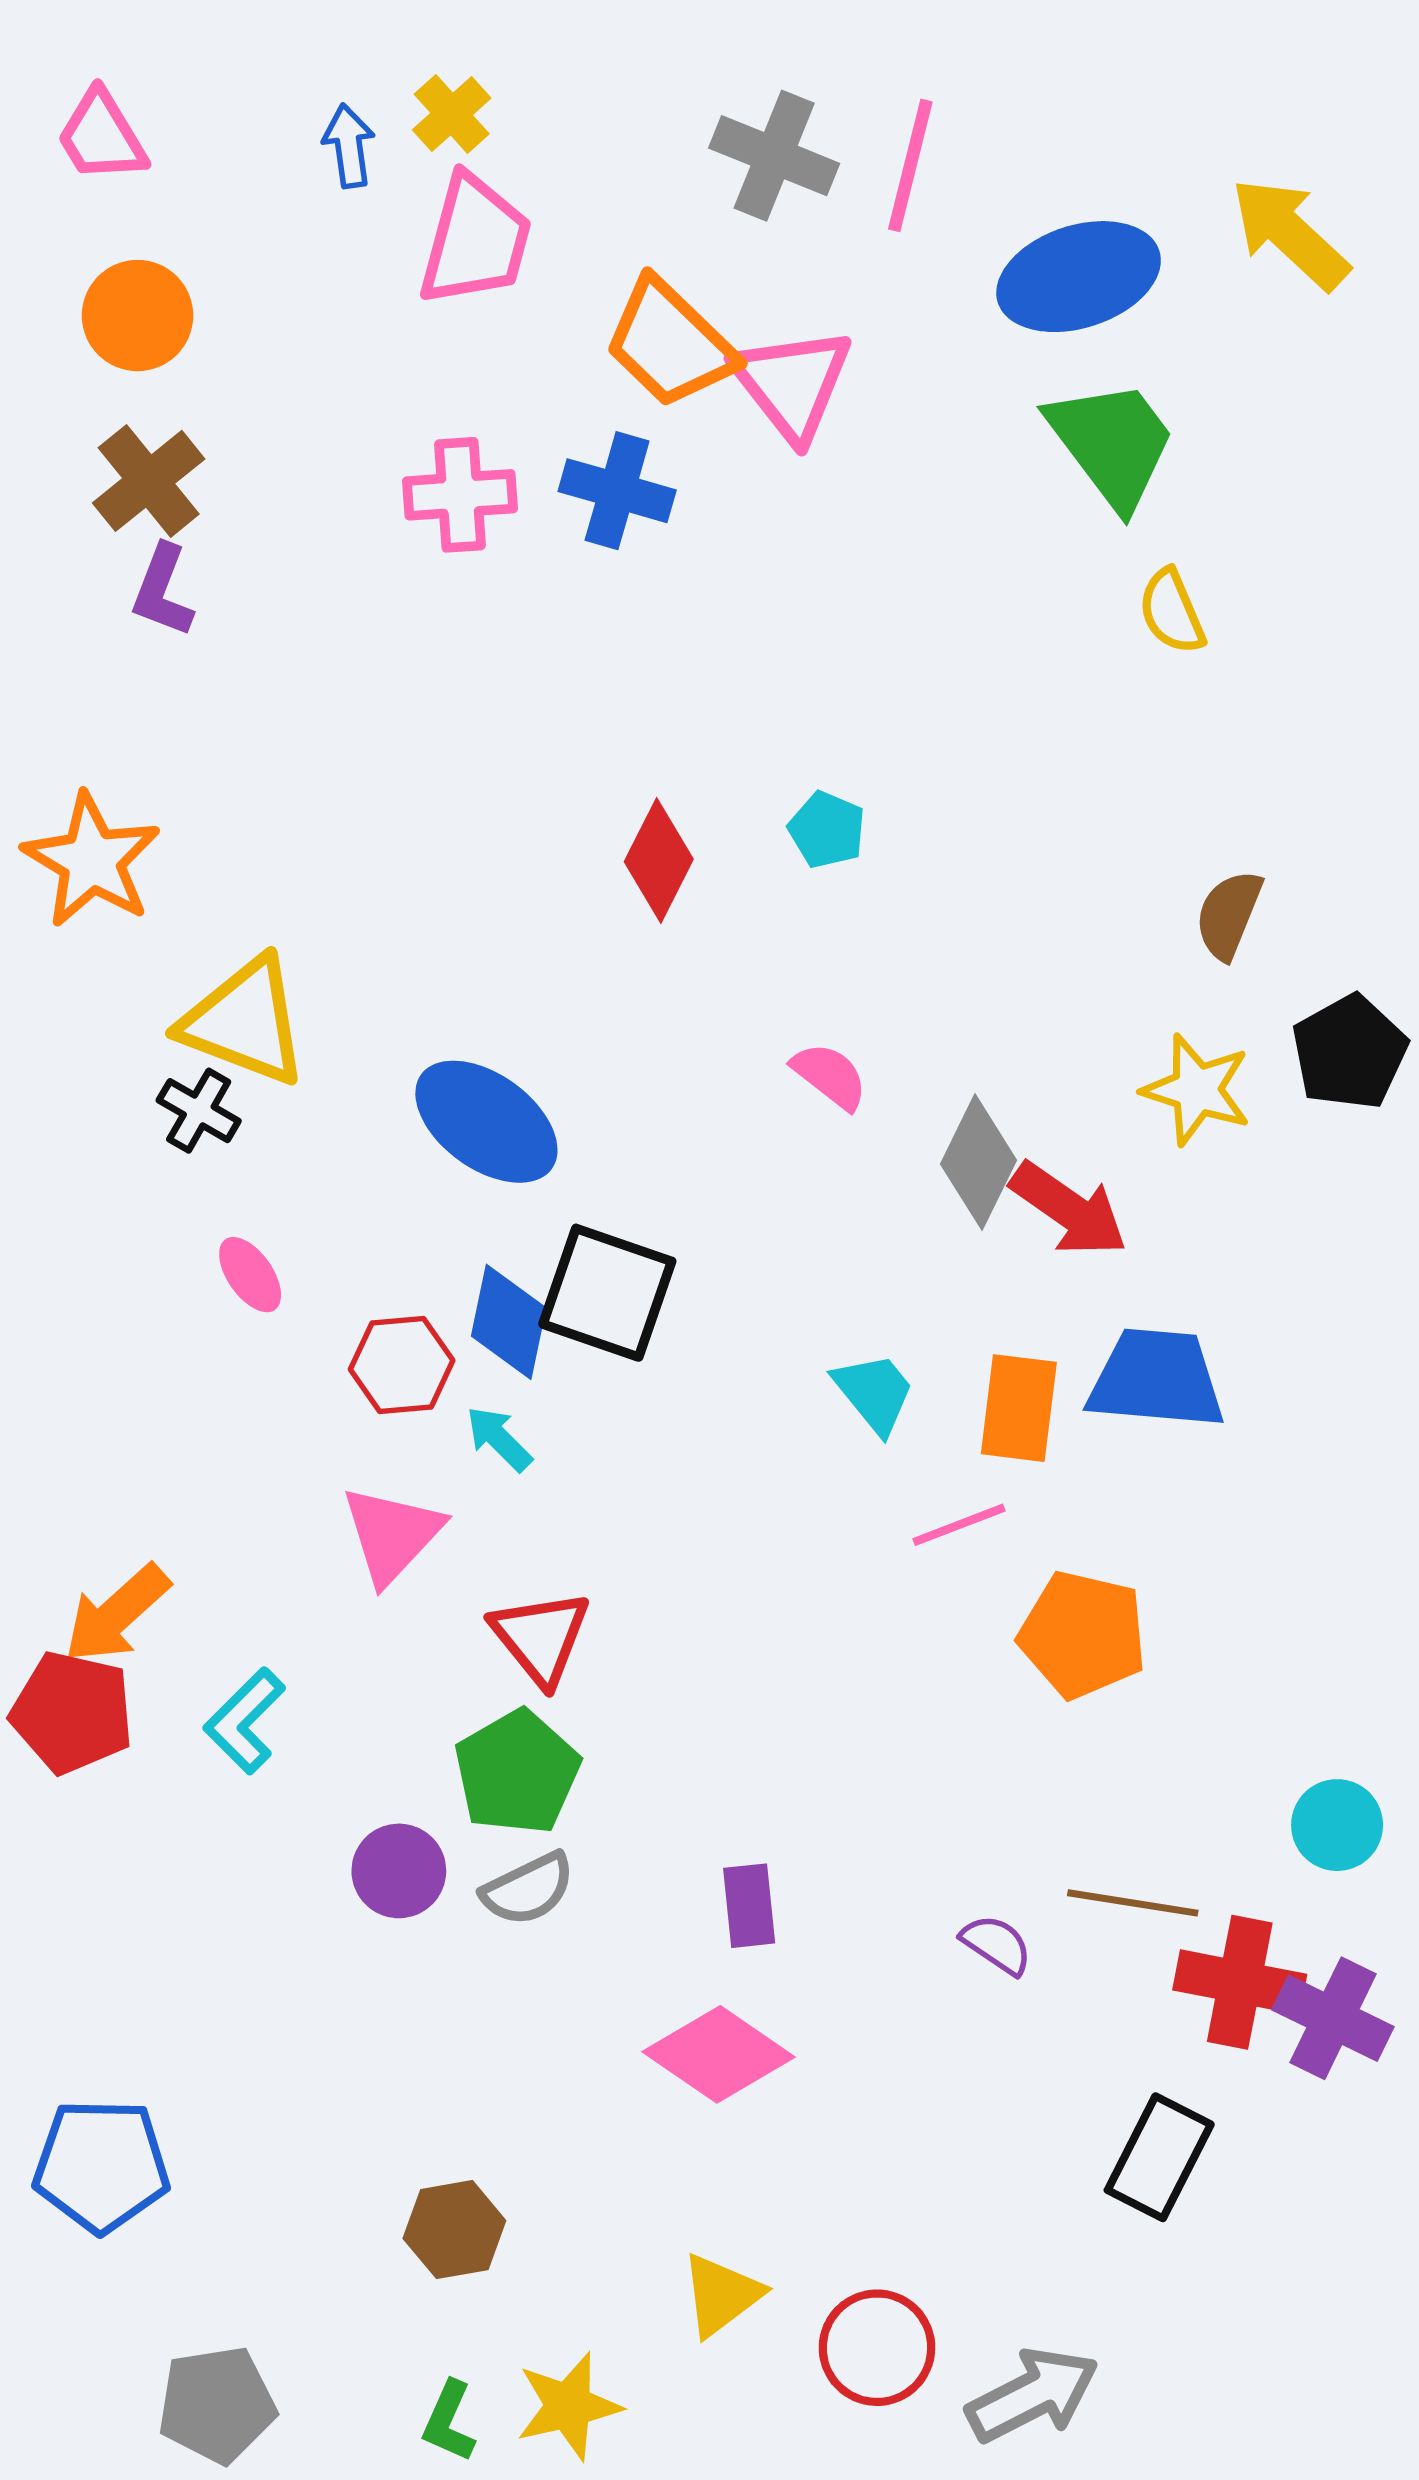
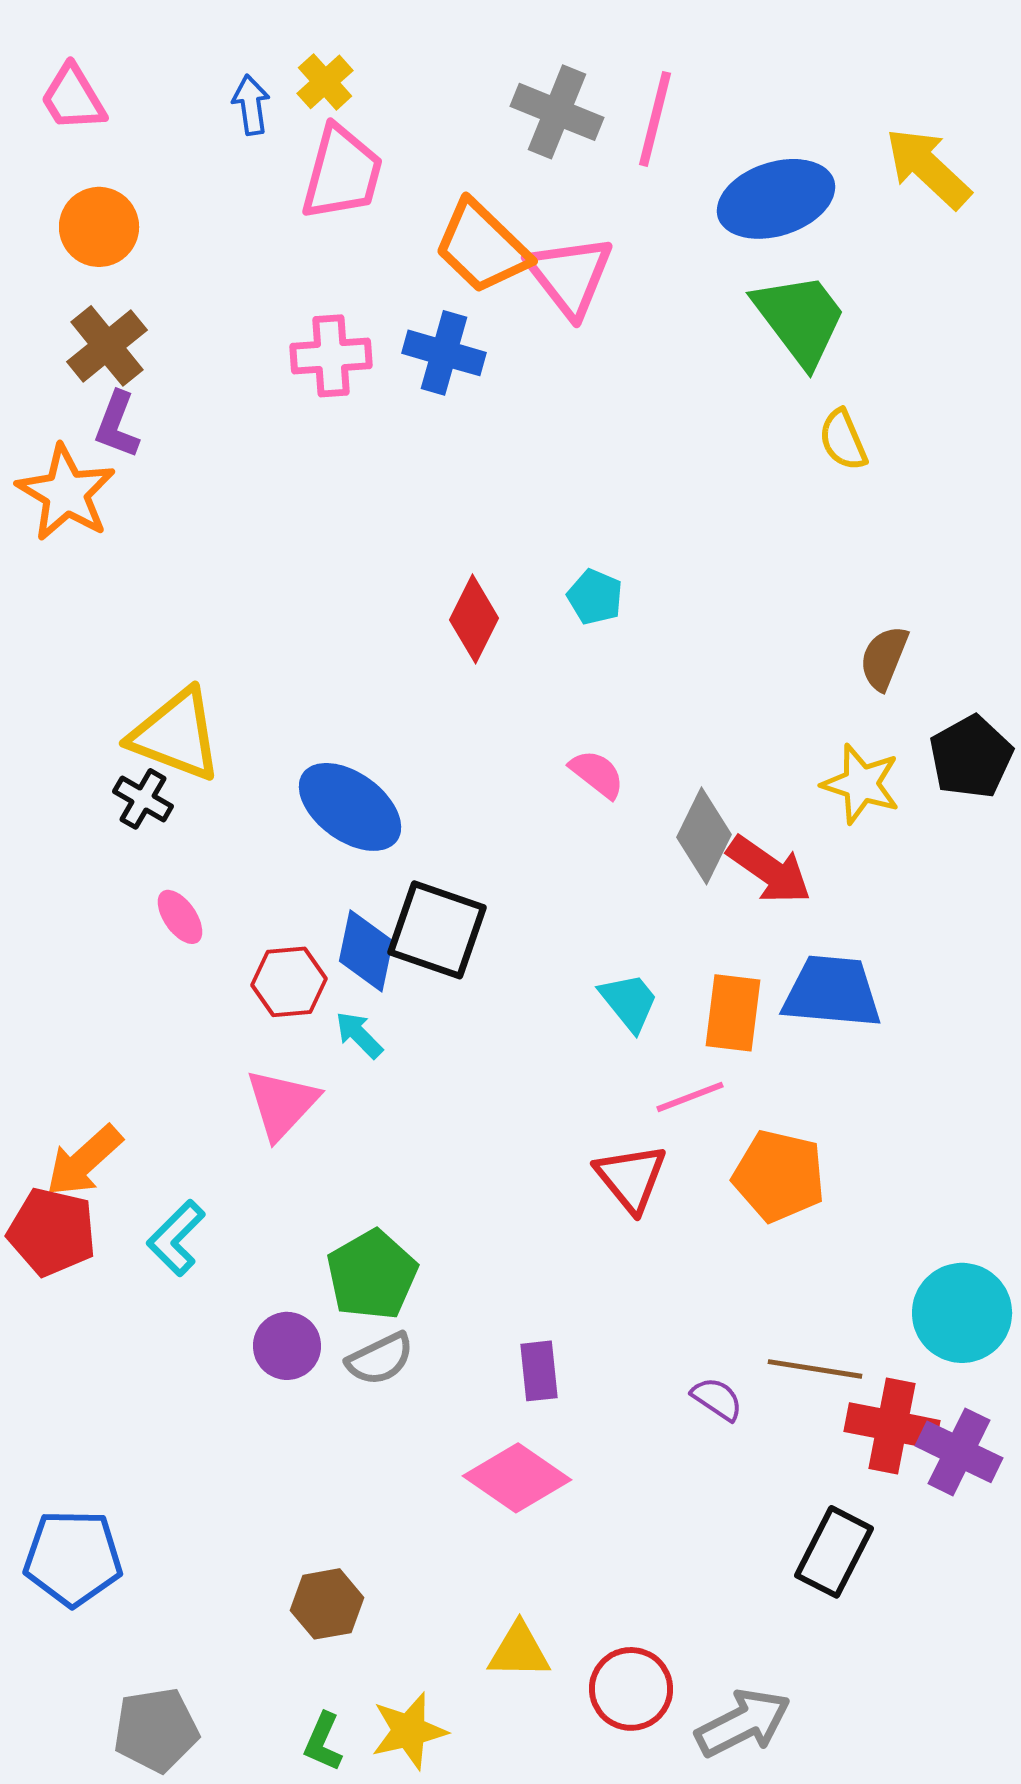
orange star: (92, 860) -> (66, 493), moved
red triangle: (541, 1637) -> (631, 1178), moved
cyan circle: (1337, 1825) -> (962, 1313), size x1.5
yellow triangle: (721, 2295) -> (519, 1651), turned 38

